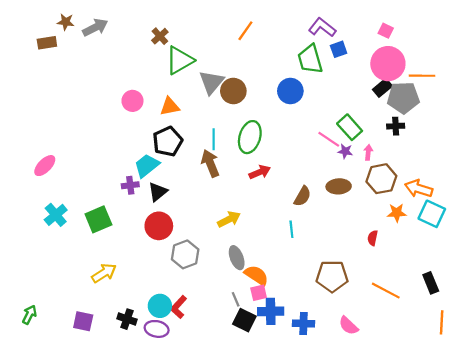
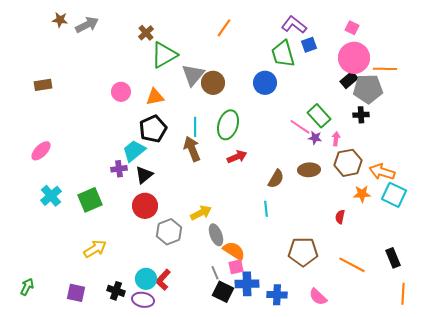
brown rectangle: (47, 43) -> (43, 85), moved
yellow arrow: (229, 219) -> (201, 213), moved

